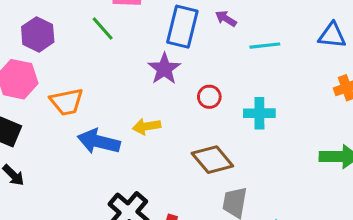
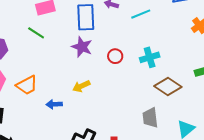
blue arrow: (99, 142) -> (54, 104), size x0.6
brown diamond: (212, 160) -> (168, 86), moved

